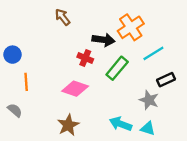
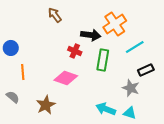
green rectangle: (117, 68) -> (103, 60), turned -30
brown star: (68, 125) -> (46, 105), moved

